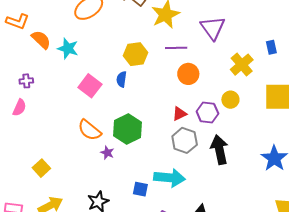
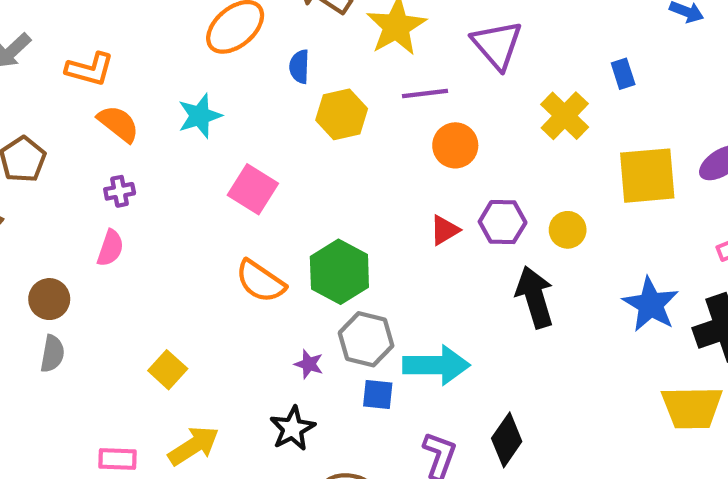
orange semicircle: (41, 40) -> (118, 124), moved
cyan star: (68, 49) -> (200, 116), turned -30
blue semicircle: (121, 79) -> (299, 67), moved
yellow circle: (230, 100) -> (568, 230), moved
gray hexagon: (185, 140) -> (366, 339), moved
purple star: (107, 153) -> (309, 364), moved

